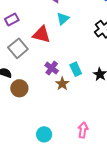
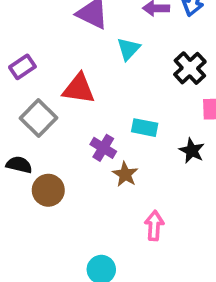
cyan triangle: (63, 19) -> (128, 49), moved
cyan rectangle: (76, 69) -> (145, 128), moved, turned -48
pink arrow: (83, 130) -> (154, 226), moved

